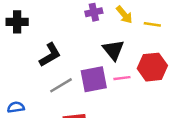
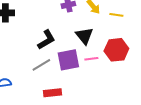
black L-shape: (50, 55) -> (46, 40), moved

